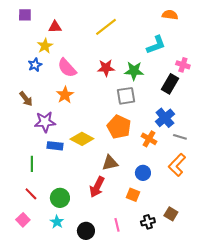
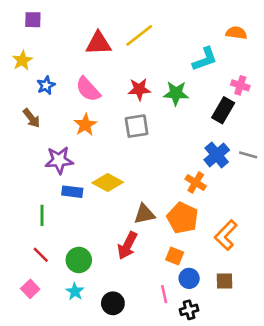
orange semicircle: (170, 15) -> (236, 33), moved
red triangle: (55, 27) -> (98, 43), moved, size x1.5
yellow star: (45, 46) -> (22, 60), moved
gray square: (126, 96) -> (137, 126), moved
brown arrow: (26, 99) -> (32, 118), moved
orange pentagon: (119, 127) -> (183, 218), moved
gray line: (180, 137) -> (248, 155), moved
orange L-shape: (177, 165) -> (226, 235), moved
blue circle: (143, 173) -> (189, 278), moved
brown square: (171, 214) -> (225, 281), turned -32
black cross: (148, 222) -> (189, 310), moved
pink line: (117, 225) -> (164, 294), moved

